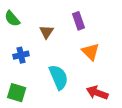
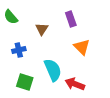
green square: (17, 93) -> (25, 82), moved
red arrow: (97, 93) -> (75, 84), moved

